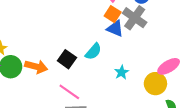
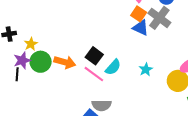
cyan semicircle: (93, 51) -> (113, 67), moved
pink line: (69, 92) -> (94, 74), moved

